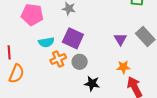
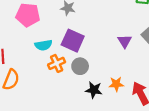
orange star: (123, 67) -> (116, 84), moved

